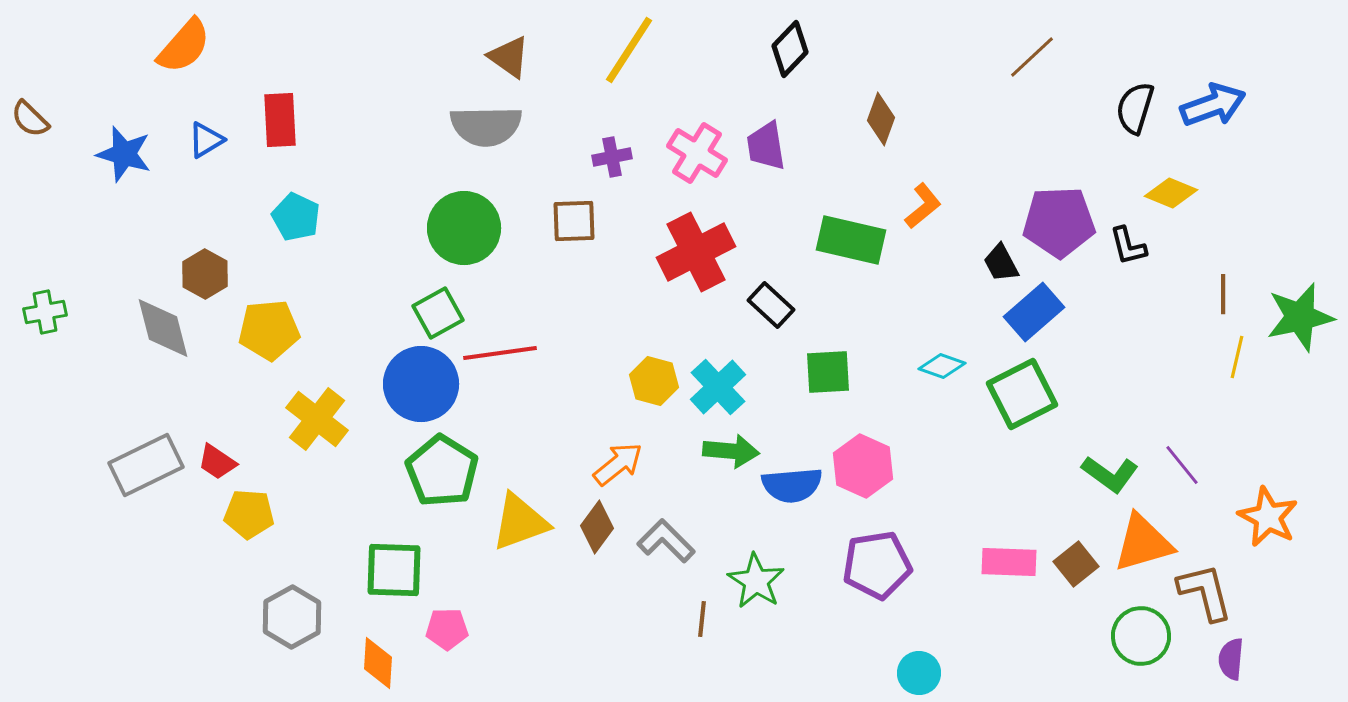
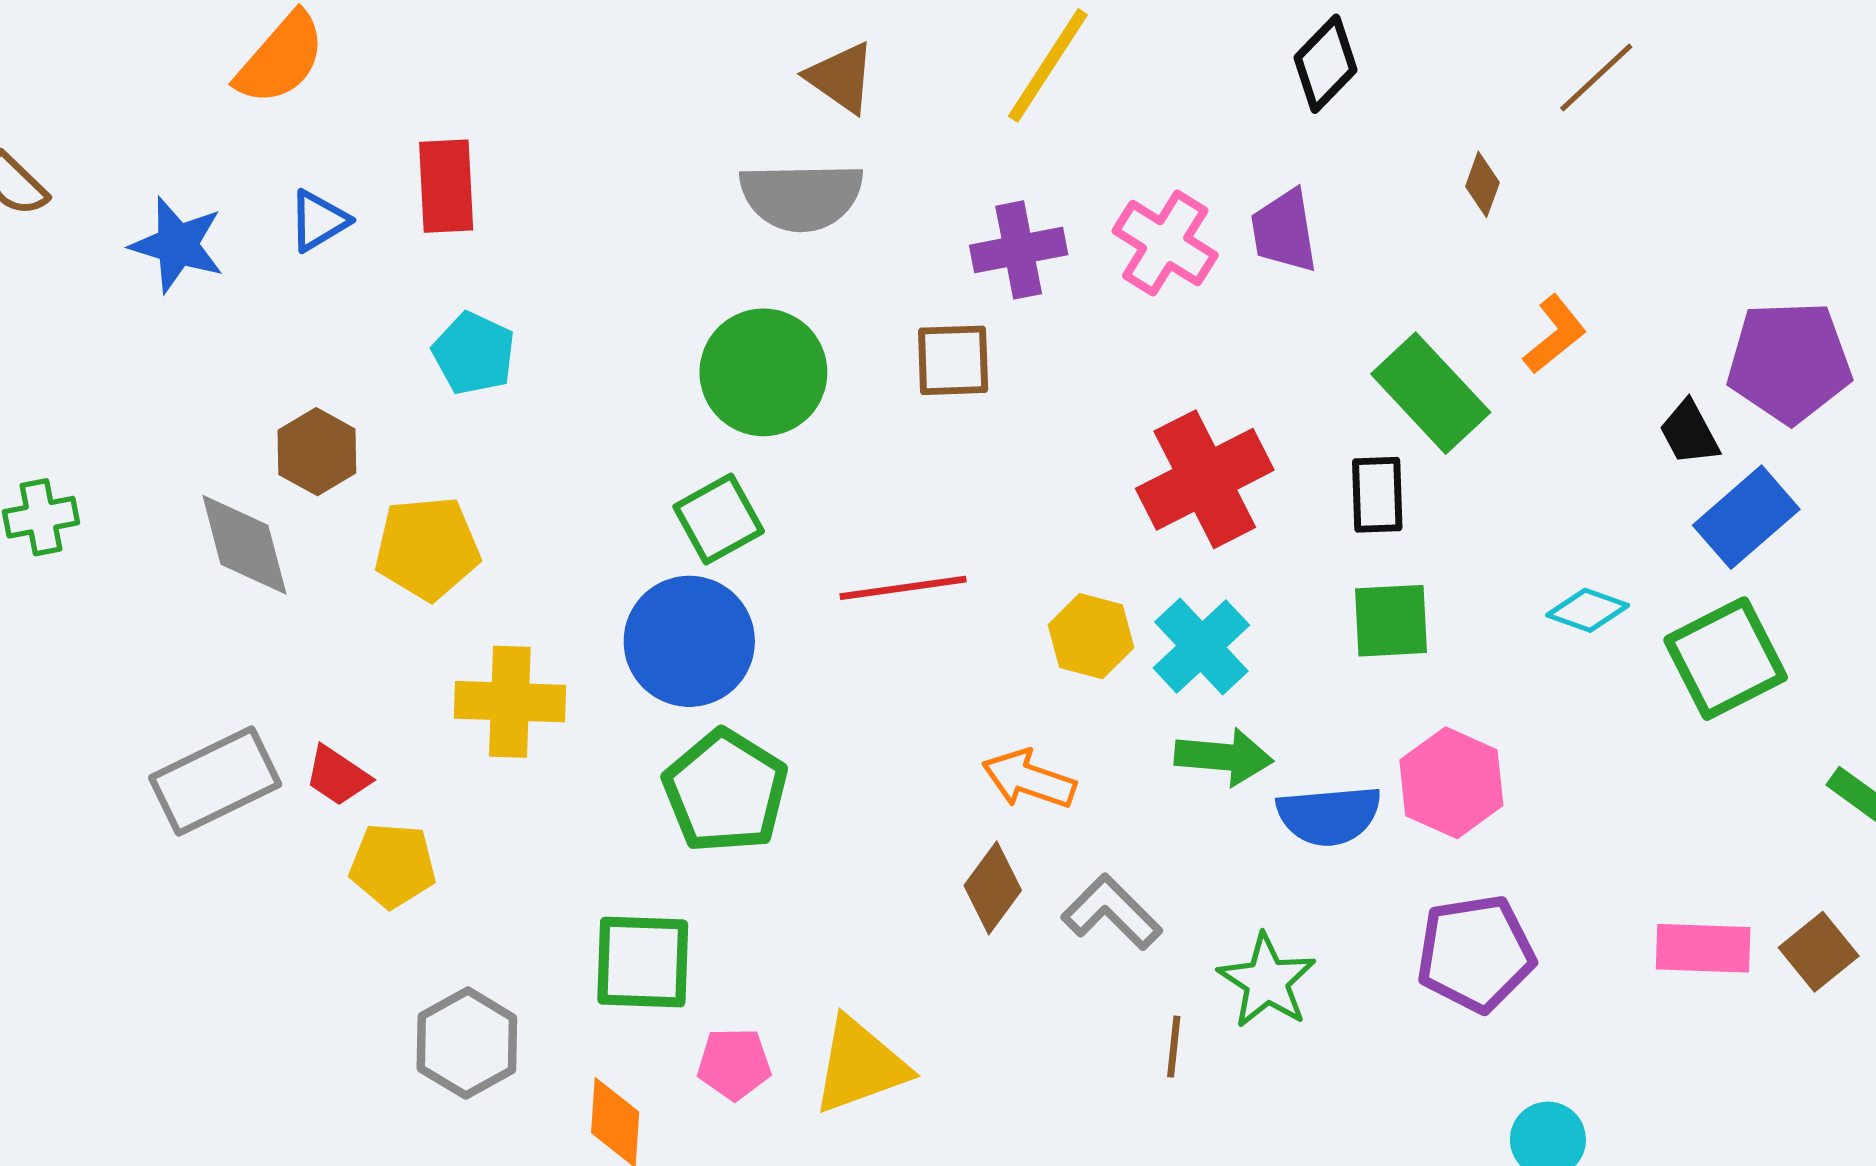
brown line: (1032, 57) -> (1596, 78), moved
brown diamond: (881, 119) -> (1482, 184), size x0.7
purple cross: (612, 157) -> (1019, 250), size x1.4
green rectangle: (851, 240) -> (1431, 393), turned 34
red cross: (696, 252) -> (1205, 479), moved
black rectangle: (771, 305) -> (1377, 495), moved, turned 45
red line: (500, 353) -> (903, 588), moved
yellow cross: (317, 419) -> (510, 702), turned -36
orange arrow: (618, 464) -> (1029, 779), turned -122
yellow triangle: (520, 522) -> (860, 1065), moved

